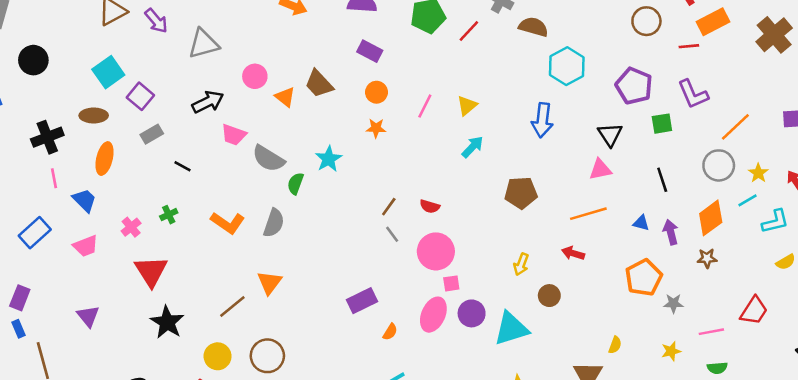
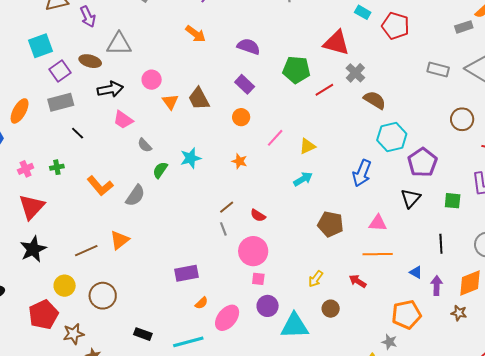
purple pentagon: (634, 86) -> (422, 162), moved
brown ellipse: (94, 116) -> (90, 61), moved
orange star: (376, 128) -> (239, 161), moved
gray rectangle: (152, 134) -> (61, 102), size x1.4
gray semicircle: (268, 159) -> (145, 145), size x0.6
pink triangle: (600, 169) -> (378, 223), moved
gray star: (673, 303) -> (389, 342), moved
pink ellipse: (433, 315) -> (227, 318), moved

